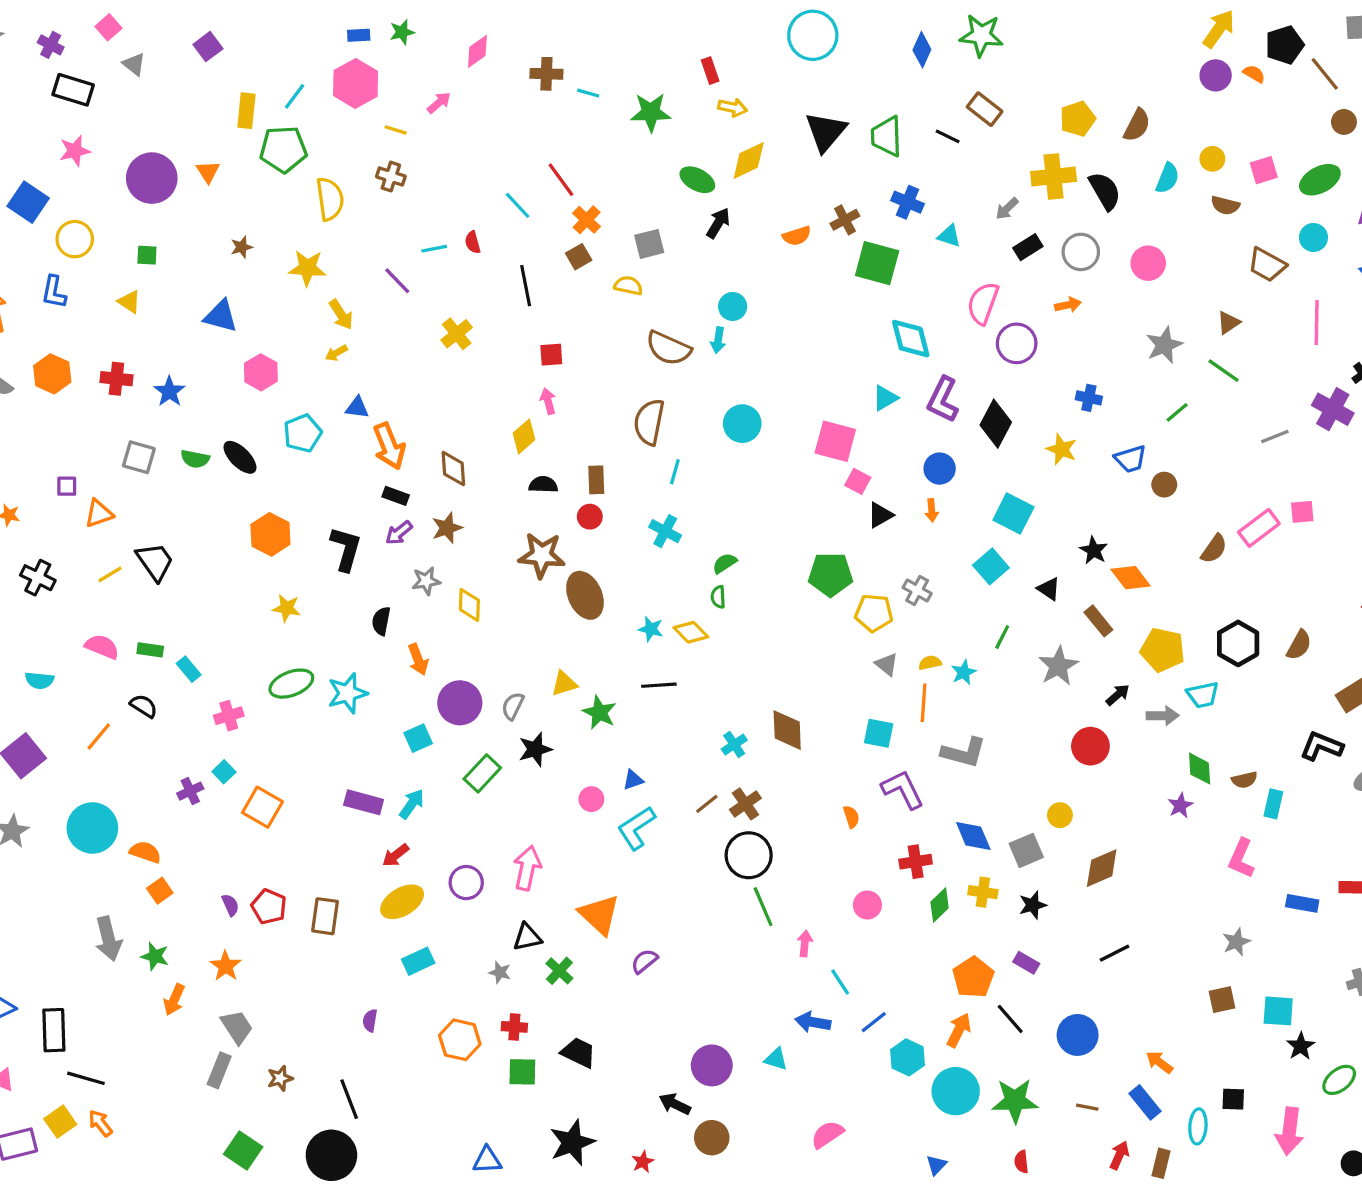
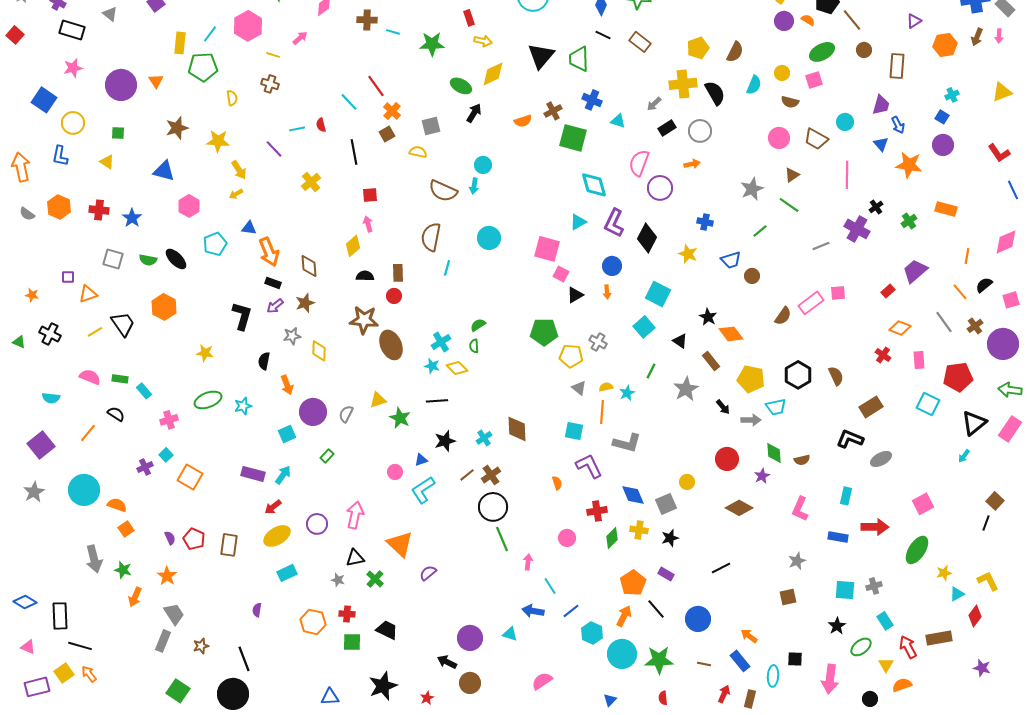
black line: (948, 136) -> (603, 35), moved
green ellipse: (1320, 180) -> (822, 52), moved
yellow semicircle: (330, 199) -> (232, 98), size x0.6
brown star: (242, 247) -> (177, 128), size x1.6
pink circle: (1148, 263) -> (779, 138), moved
cyan cross: (665, 531) -> (441, 342), moved, turned 30
orange hexagon: (270, 534) -> (164, 307), moved
brown semicircle: (1299, 645) -> (836, 376), turned -54
cyan star: (347, 693) -> (243, 406), size x0.7
black arrow: (1118, 695) -> (723, 407), turned 91
red circle: (1090, 746) -> (727, 459), moved
black star: (535, 749) -> (445, 441), moved
green rectangle: (482, 773) -> (327, 456), size x0.6
cyan rectangle: (1273, 804) -> (846, 496), moved
brown diamond: (1102, 868) -> (739, 508), moved, turned 52
cyan square: (1278, 1011) -> (845, 590), moved

